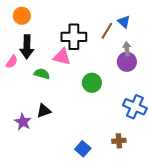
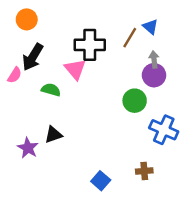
black arrow: (27, 47) -> (33, 57), turned 30
pink triangle: (62, 57) -> (75, 69), turned 36
green circle: (92, 83) -> (135, 101), moved

